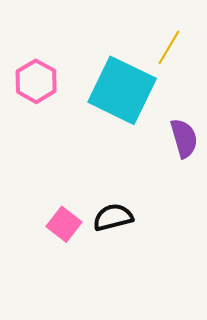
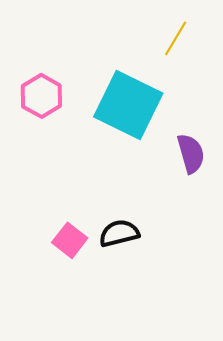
yellow line: (169, 47) -> (176, 38), moved

